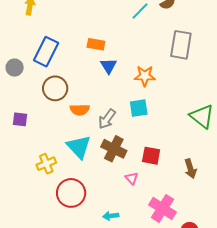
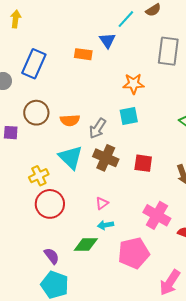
blue triangle: (109, 66) -> (107, 40), moved
brown circle: (55, 88) -> (36, 113), moved
pink triangle: (132, 178) -> (102, 203), moved, turned 40
red circle: (71, 193) -> (50, 204), moved

